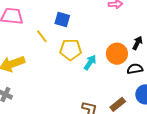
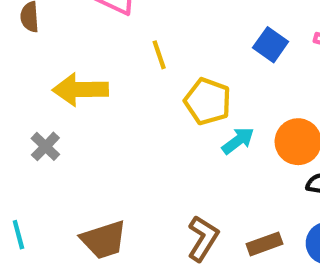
blue square: (62, 20) -> (271, 45), moved

